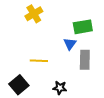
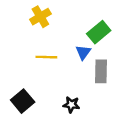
green rectangle: (83, 27) -> (99, 32), turned -30
yellow line: (39, 61) -> (46, 57), moved

